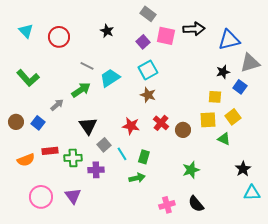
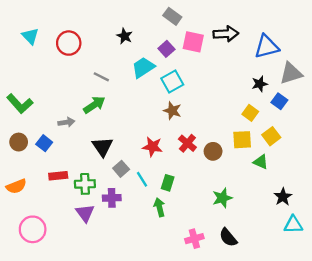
green L-shape: (28, 78) -> (20, 104), moved
cyan trapezoid: (110, 78) -> (143, 68), moved
yellow square: (215, 97) -> (250, 113), turned 32
gray arrow: (57, 105) -> (66, 122), turned 32
orange semicircle: (26, 160) -> (16, 186), moved
green arrow: (137, 178) -> (159, 207), turned -91
purple triangle: (73, 196) -> (85, 213), moved
pink circle: (41, 197) -> (33, 229), moved

